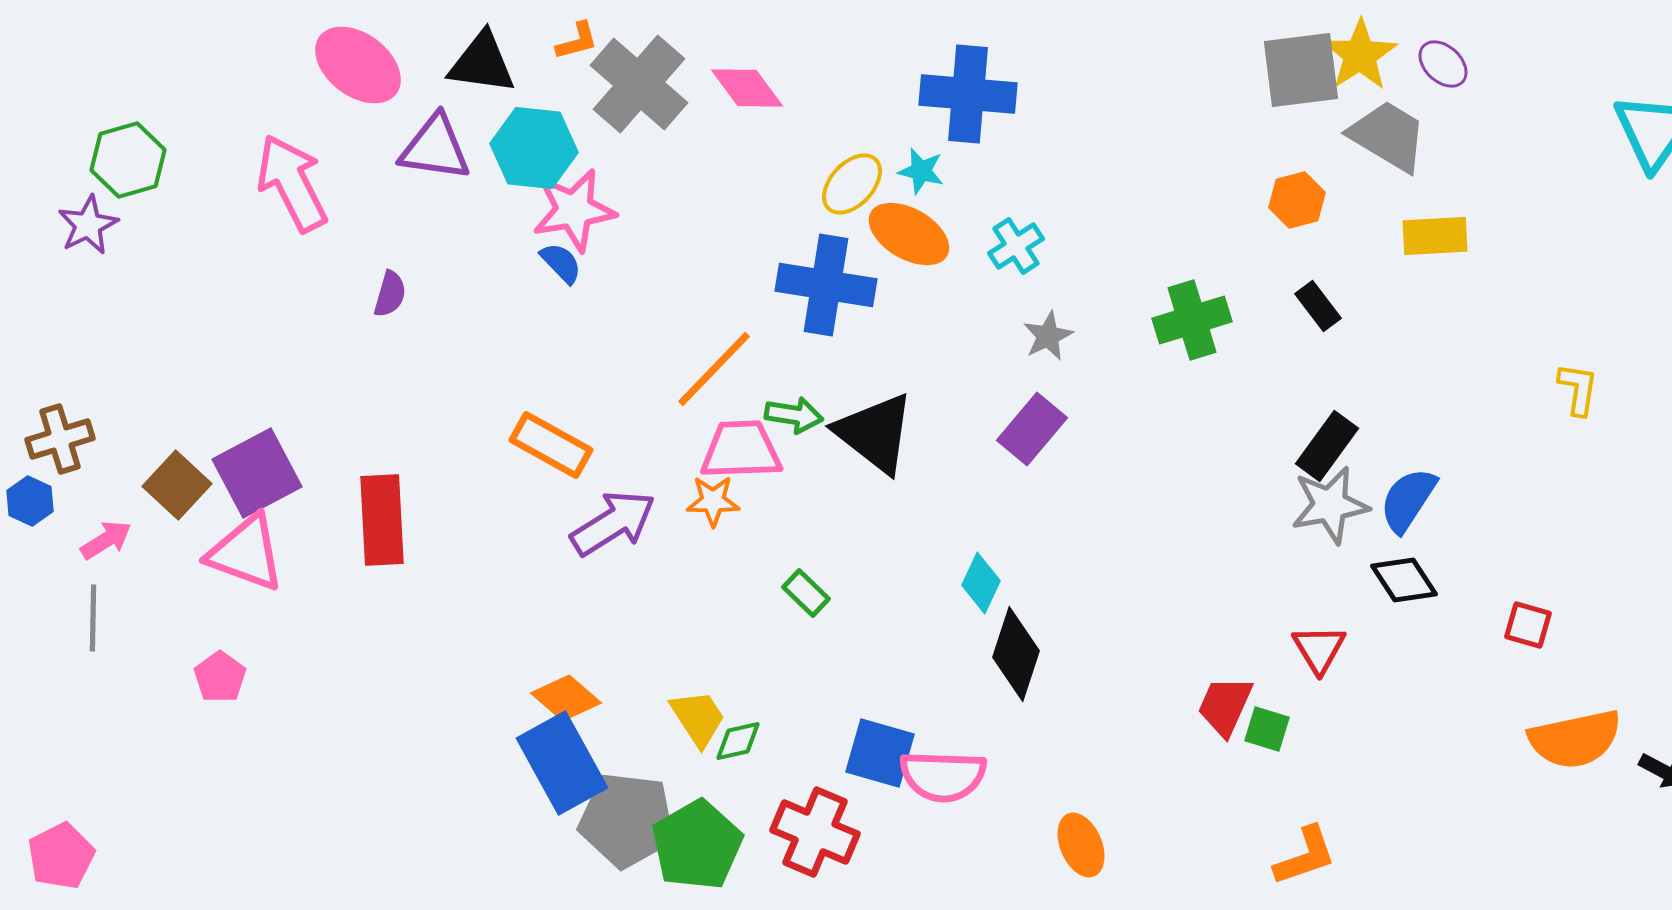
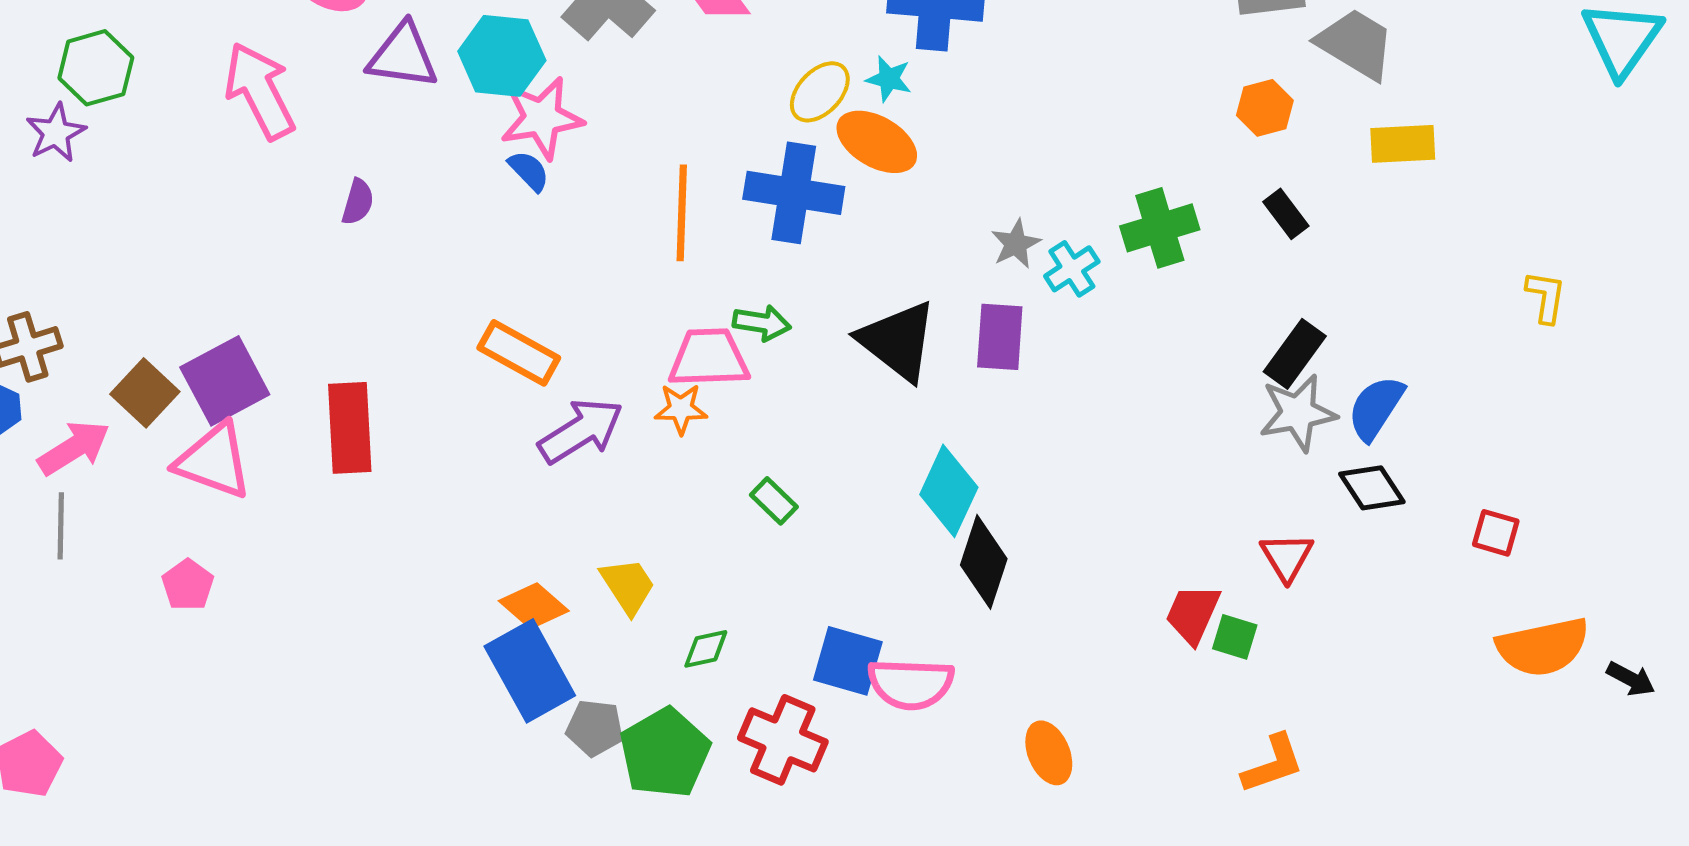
cyan cross: (1016, 246) -> (1072, 269), moved
orange line: (714, 369) -> (682, 213), moved, turned -42
purple rectangle: (1032, 429) -> (1000, 337), turned -36
black triangle: (875, 433) -> (898, 341), moved
pink arrow: (106, 540) -> (74, 448), size x1.4
cyan diamond: (981, 583) -> (949, 491), size x1.5
yellow trapezoid: (698, 718) -> (628, 586), moved
gray pentagon: (627, 820) -> (595, 728), size x0.6

